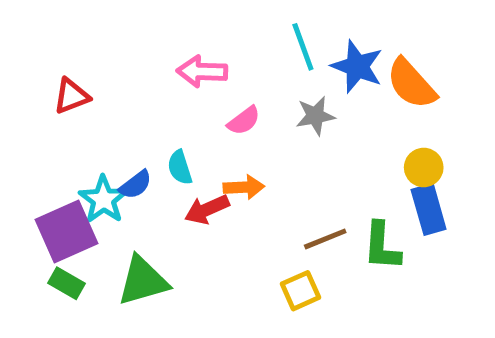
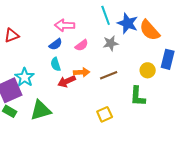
yellow circle: (424, 167) -> (148, 70), moved
blue semicircle: (135, 185) -> (56, 44), moved
blue rectangle: (429, 209) -> (168, 59), moved, turned 30
brown line: (325, 239) -> (109, 75), moved

